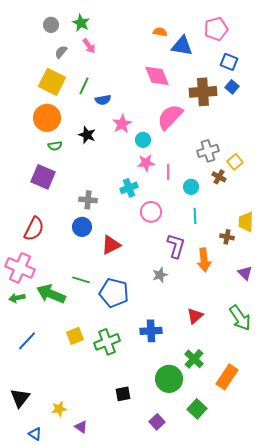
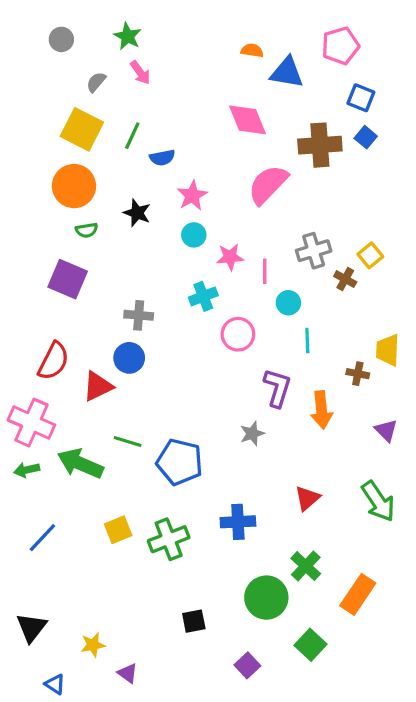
gray circle: (51, 25) -> (61, 39), moved
cyan circle: (143, 140) -> (194, 235), moved
gray cross: (208, 151) -> (314, 251), moved
cyan circle: (191, 187) -> (288, 303), moved
red triangle: (111, 245) -> (98, 386), moved

